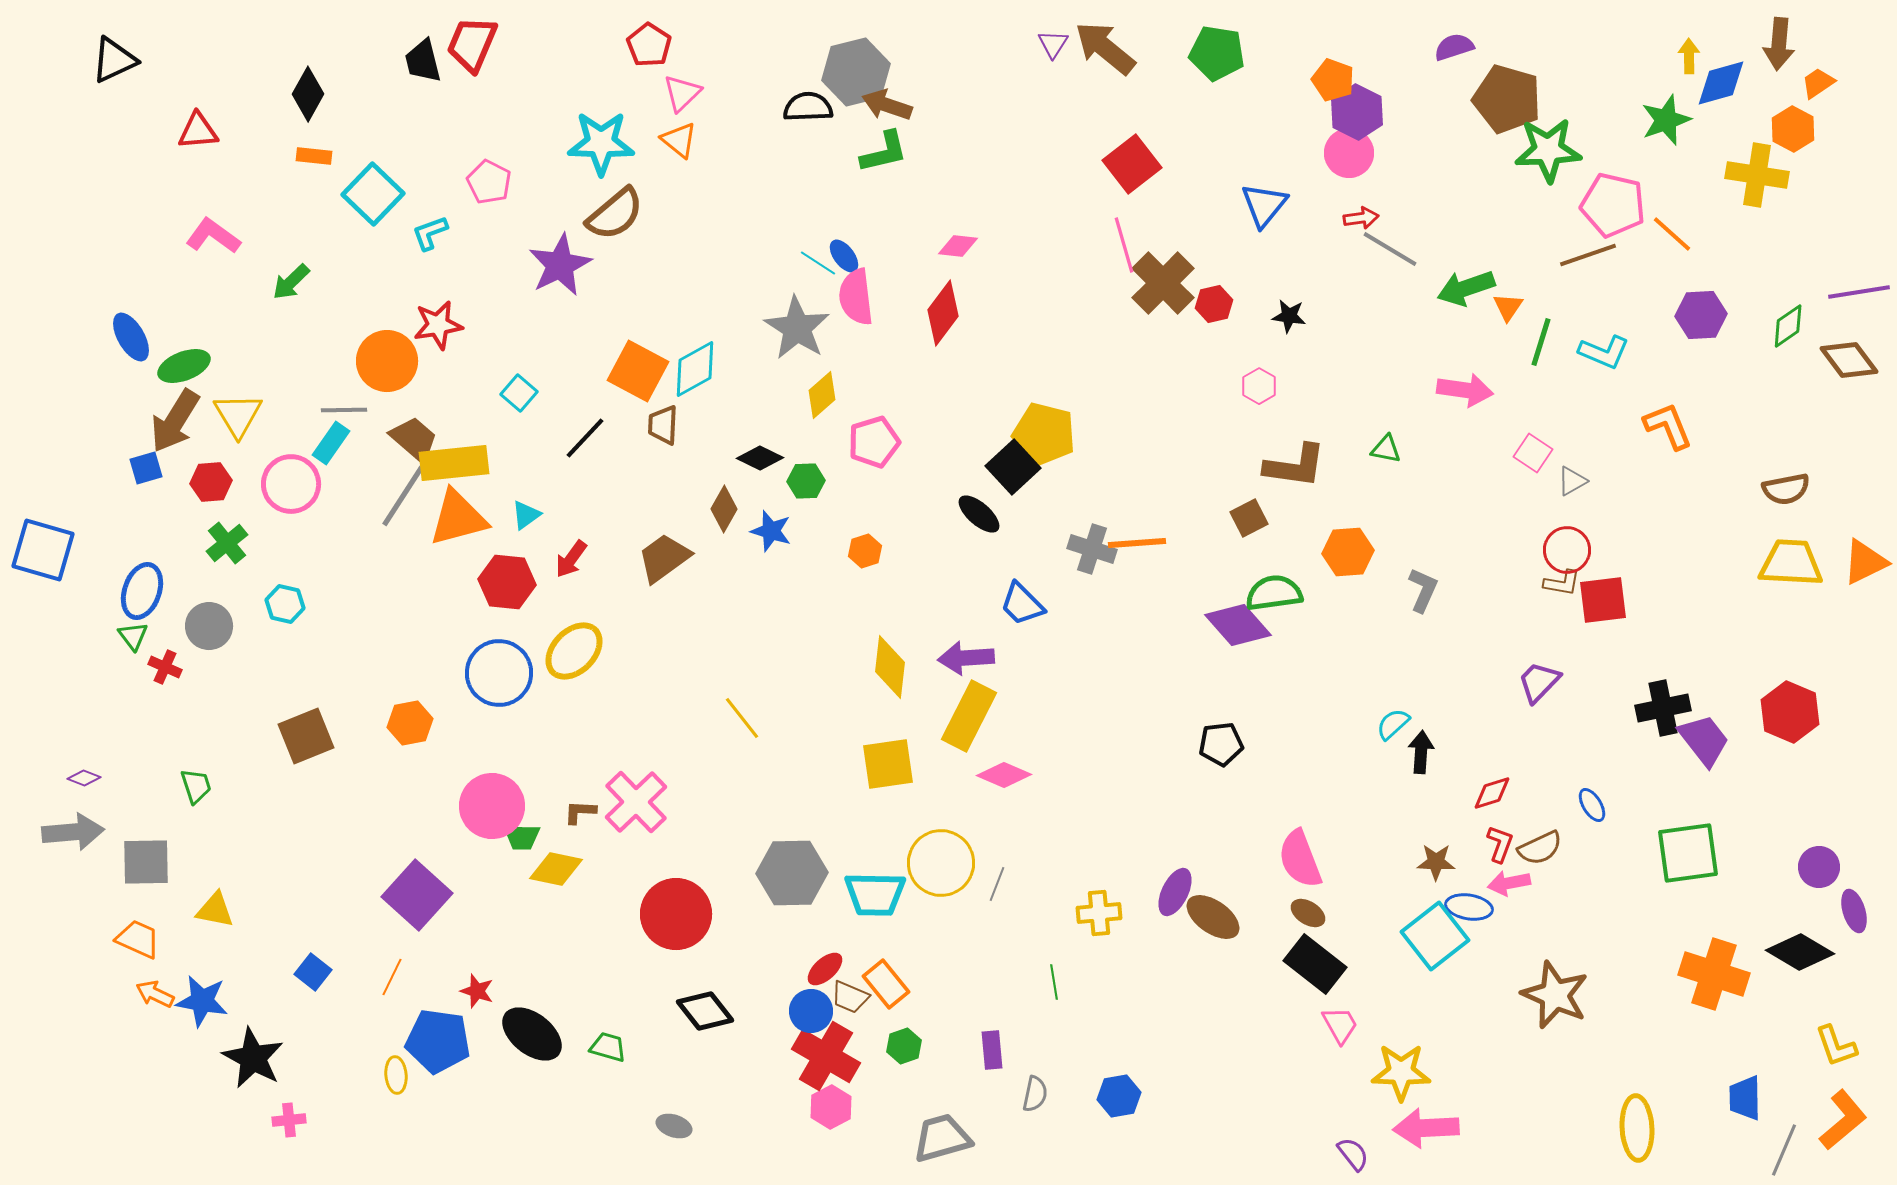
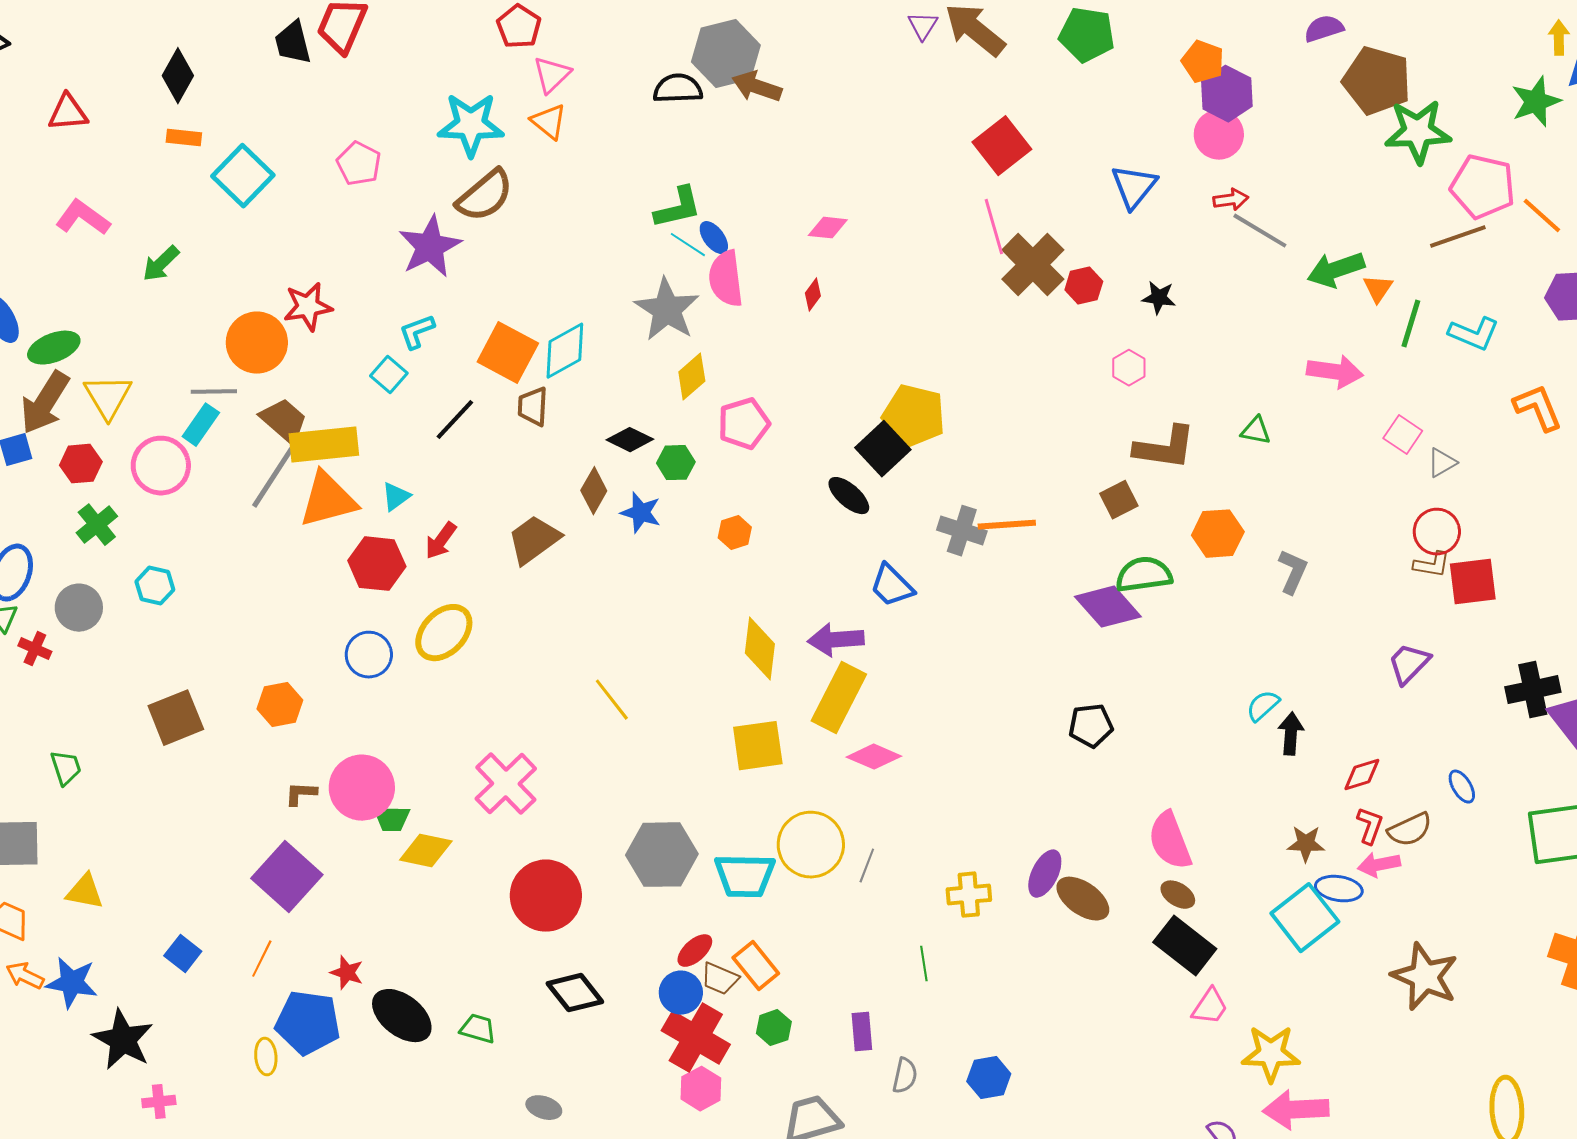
green L-shape: (884, 152) -> (678, 208), moved
cyan L-shape: (430, 233) -> (417, 332), moved
red diamond: (943, 313) -> (813, 295), size x0.5
blue circle: (499, 673) -> (369, 655), size x0.7
brown L-shape: (580, 812) -> (301, 794), moved
pink trapezoid: (1340, 1025) -> (1210, 1007), turned 63

